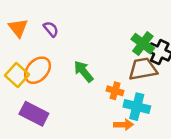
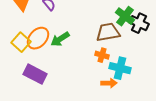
brown trapezoid: (143, 69) -> (108, 32), moved
green arrow: (84, 71) -> (60, 39), moved, turned -84

